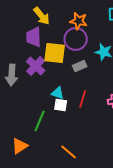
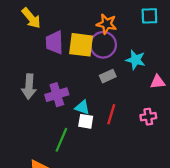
yellow arrow: (42, 16) -> (31, 18), moved
yellow square: (55, 53) -> (81, 45), moved
purple cross: (36, 66) -> (57, 95), moved, turned 30

